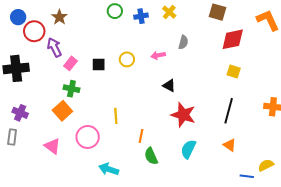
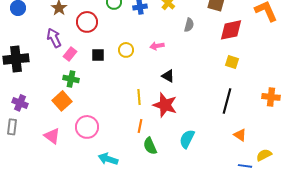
red circle: (34, 31) -> (87, 22), moved
gray semicircle: (183, 42) -> (189, 25), moved
red star: (183, 115) -> (165, 105), moved
yellow line: (116, 116) -> (139, 97), moved
orange triangle: (230, 145) -> (240, 135), moved

